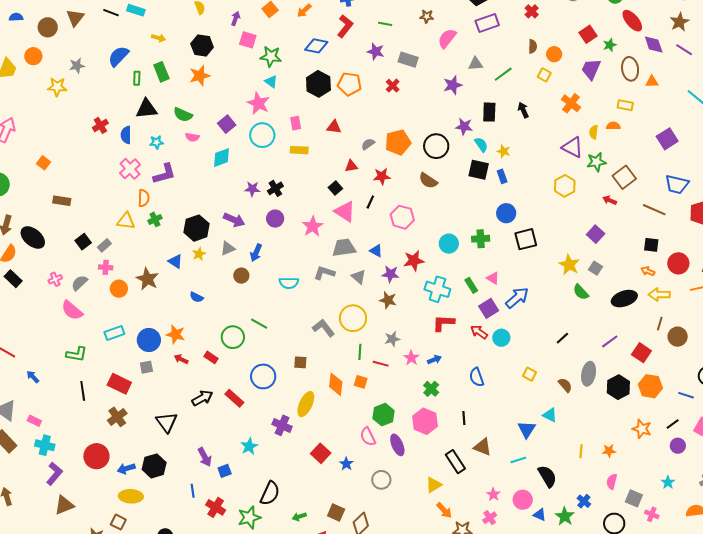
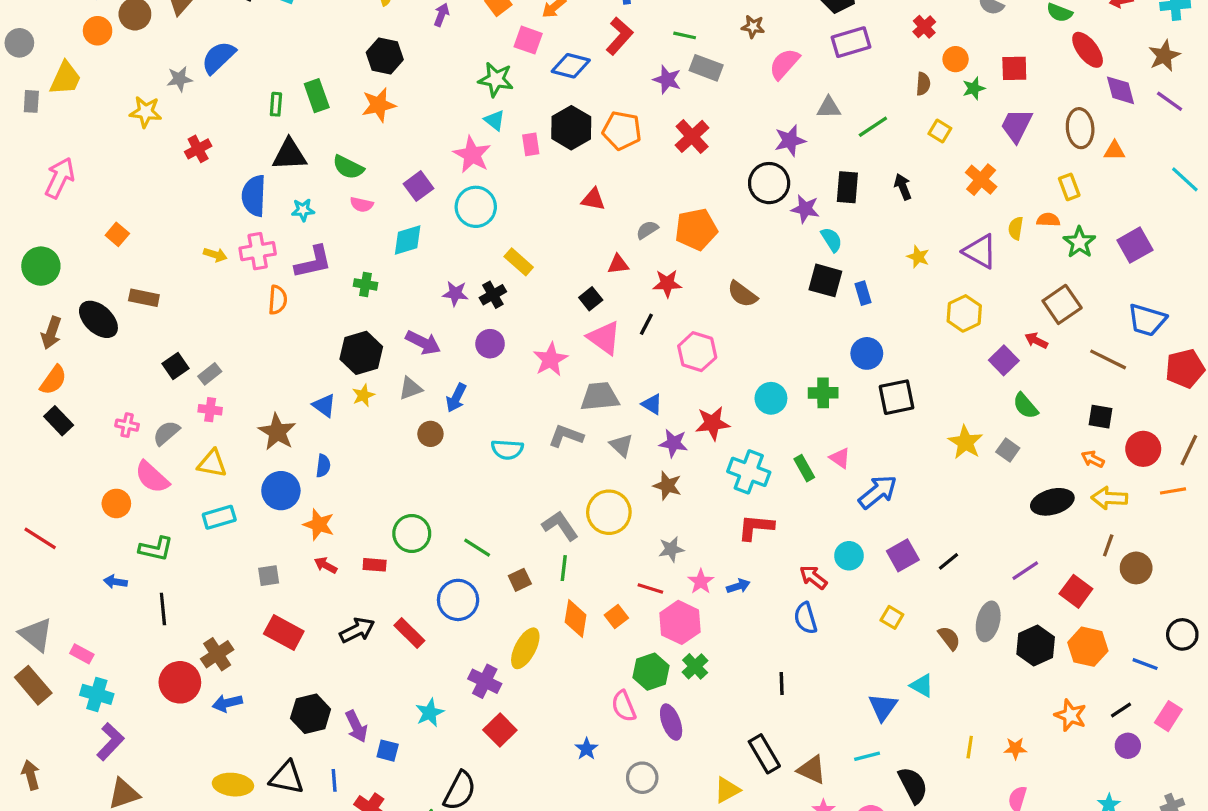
red square: (588, 34) -> (1014, 68), turned 30
yellow arrow: (159, 38) -> (215, 255), moved
pink square: (248, 40) -> (528, 40), moved
green star: (610, 45) -> (974, 88), moved
orange circle: (554, 54) -> (956, 59), moved
orange circle: (33, 56) -> (98, 31), moved
blue semicircle: (118, 56) -> (218, 57), moved
gray rectangle: (408, 60) -> (706, 68), moved
red cross: (393, 86) -> (692, 136), size x1.5
yellow rectangle: (625, 105) -> (1069, 187), turned 56
pink rectangle: (296, 123) -> (531, 144), moved
red cross: (100, 125) -> (198, 149), moved
blue semicircle: (126, 135) -> (254, 196), size x1.4
black circle: (436, 146) -> (769, 183), moved
yellow rectangle: (299, 150) -> (519, 262), moved, turned 36
yellow star: (504, 151) -> (918, 257), moved
green star: (596, 162) -> (1079, 242), moved, turned -30
pink cross: (130, 169) -> (258, 251), turned 30
green cross: (155, 219) -> (366, 284), moved, turned 32
yellow triangle: (126, 221) -> (212, 463), moved
purple square: (596, 234) -> (1004, 360), moved
black ellipse: (33, 238) -> (98, 319), moved
pink cross: (55, 279) -> (127, 425), turned 32
orange circle: (119, 289) -> (116, 503), moved
green semicircle: (581, 292) -> (1025, 406), moved
blue semicircle: (196, 297) -> (323, 466), moved, turned -112
purple square: (489, 308) -> (903, 555), moved
green line: (259, 324) -> (477, 548), moved
red arrow: (479, 332) -> (813, 577), moved
blue circle: (149, 340) -> (281, 491), moved
green line: (360, 352) -> (564, 568), moved
red rectangle: (211, 357) -> (375, 565), turned -32
brown square: (300, 362) -> (520, 580), turned -32
blue arrow: (33, 377) -> (115, 582), moved, turned -40
orange square: (361, 382) -> (616, 617), turned 32
red rectangle: (119, 384) -> (284, 632), moved
green cross: (431, 389) -> (695, 666), moved
pink hexagon: (425, 421) -> (680, 622), moved
black triangle: (167, 422) -> (287, 778), moved, turned -45
brown triangle: (483, 447) -> (812, 770), moved
red square: (321, 453) -> (500, 730), moved
red circle: (96, 456) -> (180, 682), moved
black hexagon: (154, 466) -> (311, 714), moved
blue arrow: (126, 469) -> (227, 703), moved
blue square: (225, 471) -> (388, 751), turned 32

